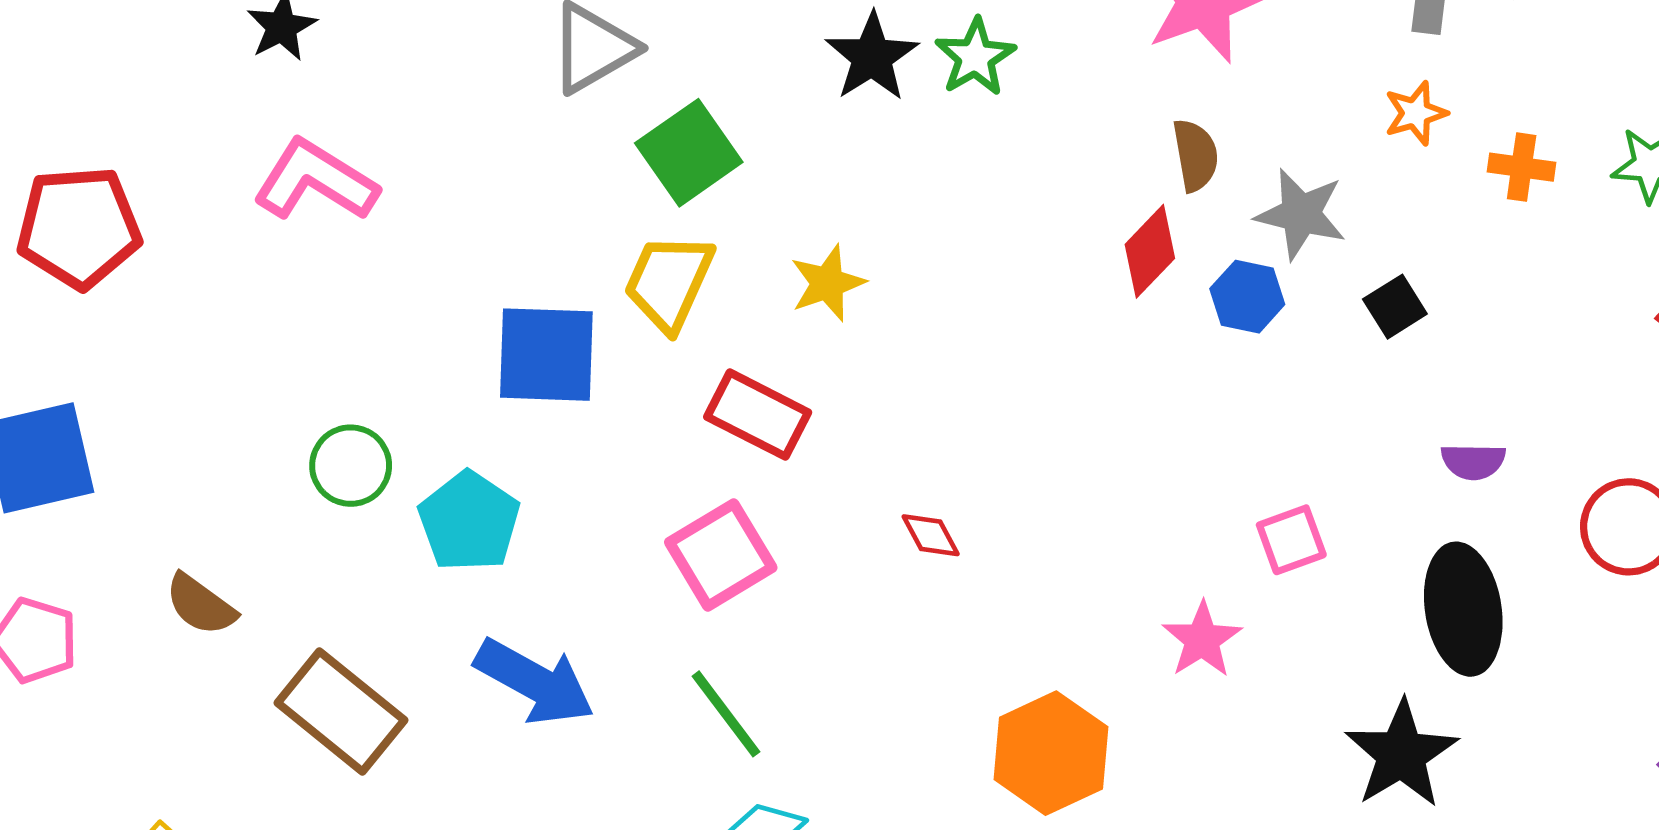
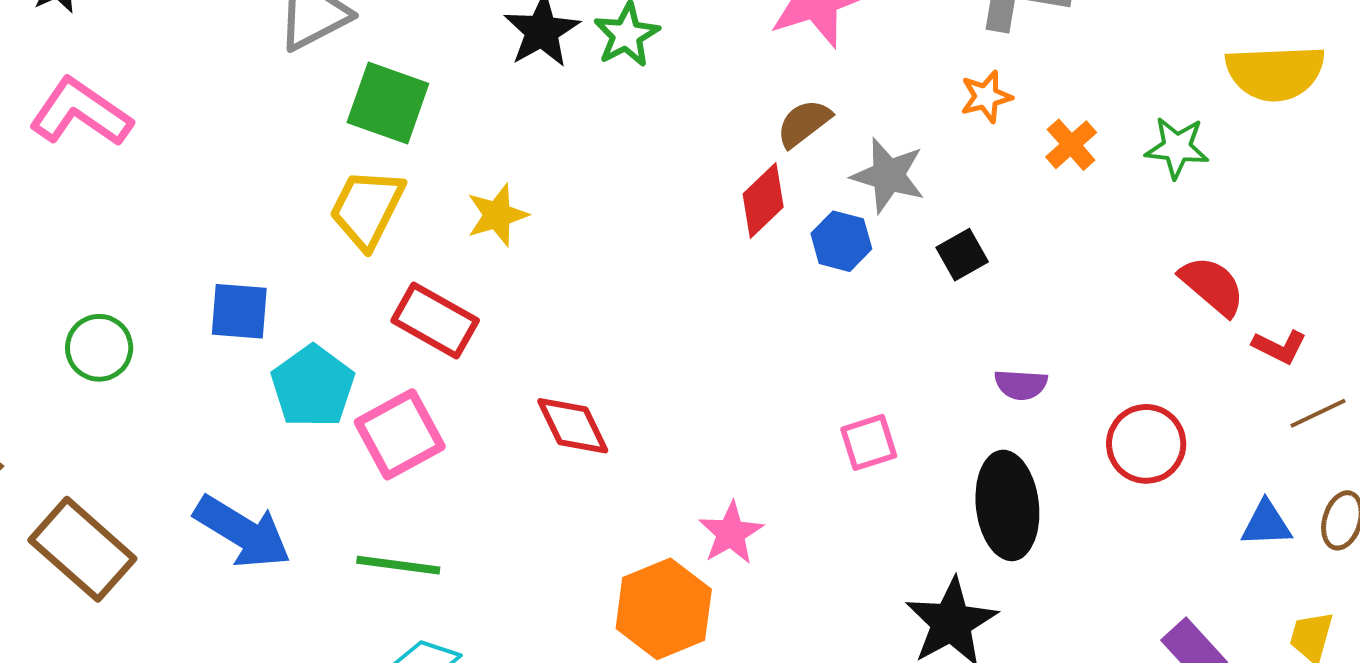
green square: (689, 153) -> (388, 103), turned -38
brown semicircle: (1195, 155) -> (804, 123), turned -120
orange cross: (1522, 167) -> (1071, 145), turned 38
blue square: (546, 355) -> (239, 311), moved, size x0.7
cyan pentagon: (469, 521) -> (313, 386), moved
red diamond: (931, 535) -> (573, 426), size x1.5
pink star: (1202, 640) -> (731, 533), moved
green line: (726, 714) -> (398, 565), turned -48

